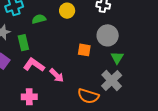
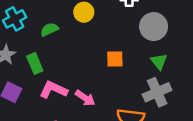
gray circle: (108, 35) -> (154, 27), moved
gray cross: (112, 81) -> (157, 92), turned 30

